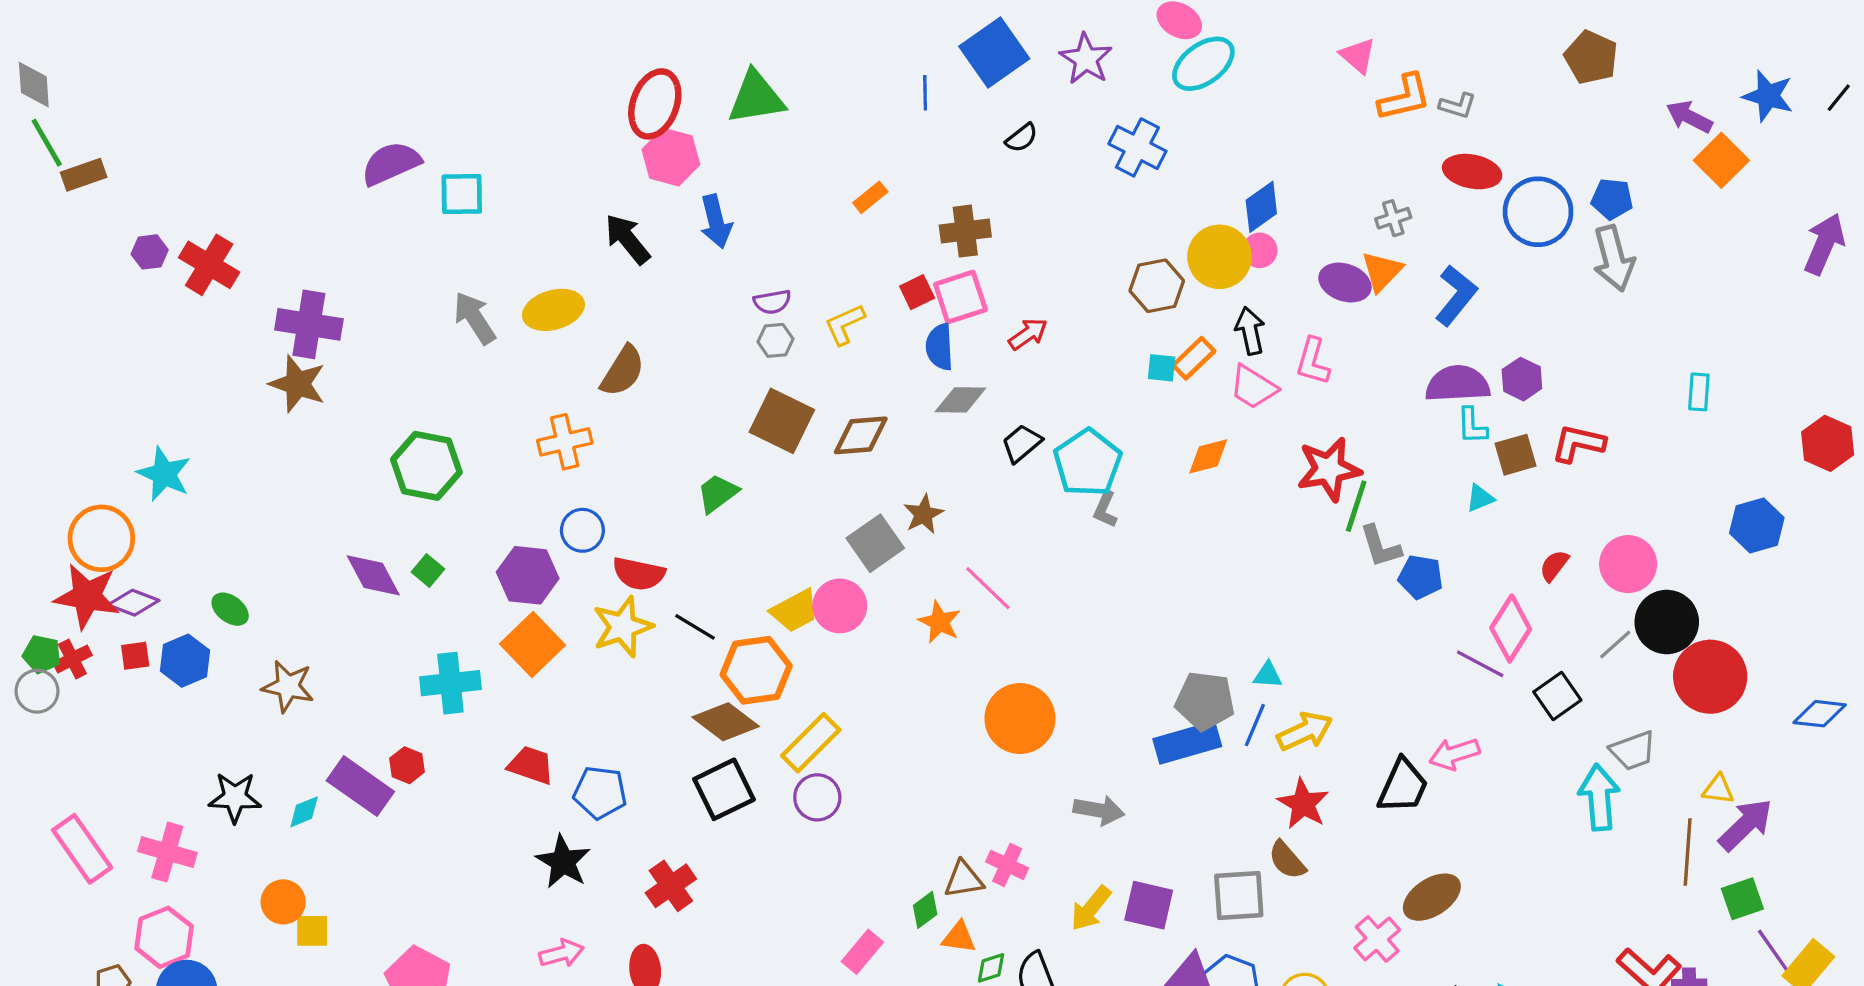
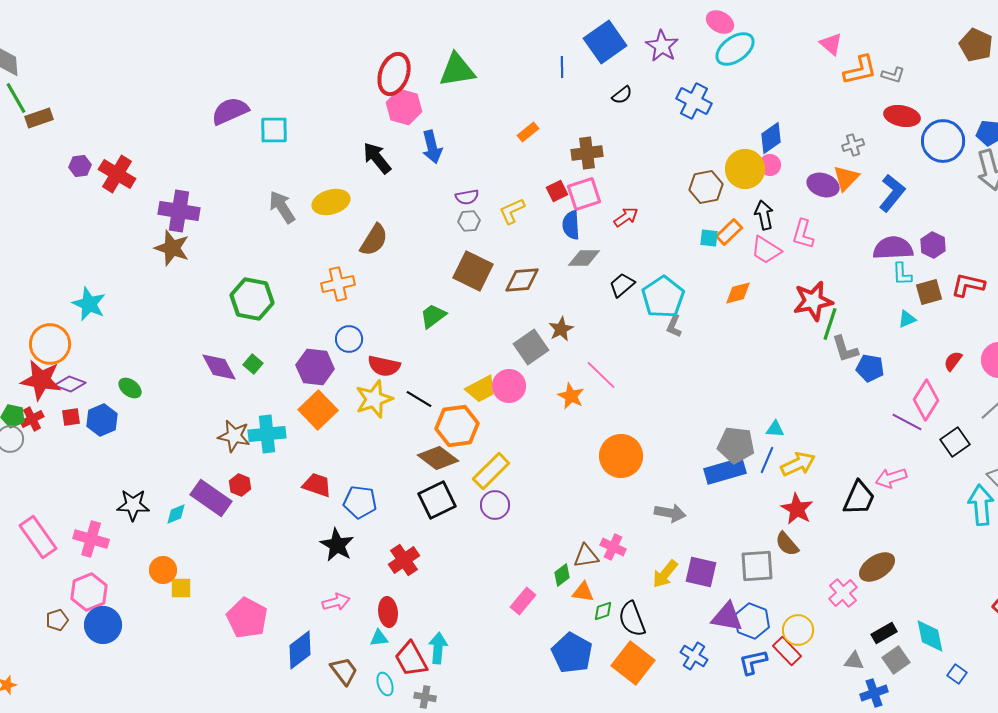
brown star: (288, 686) -> (234, 436), moved

